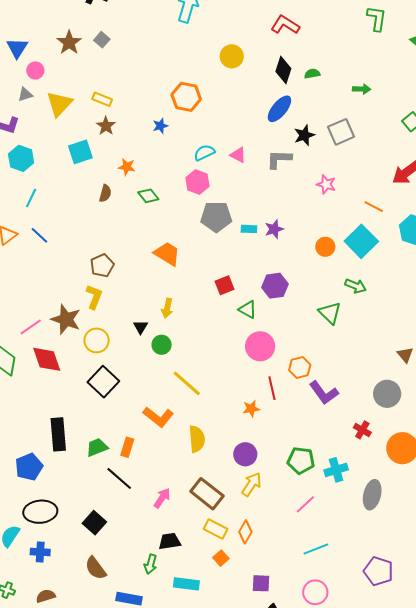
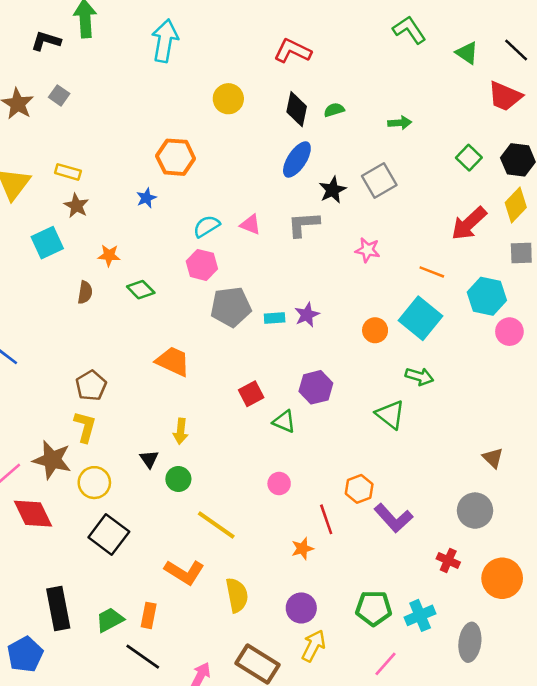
green L-shape: (377, 18) -> (409, 30), turned -36
pink circle: (260, 346) -> (279, 484), moved, size x0.6

